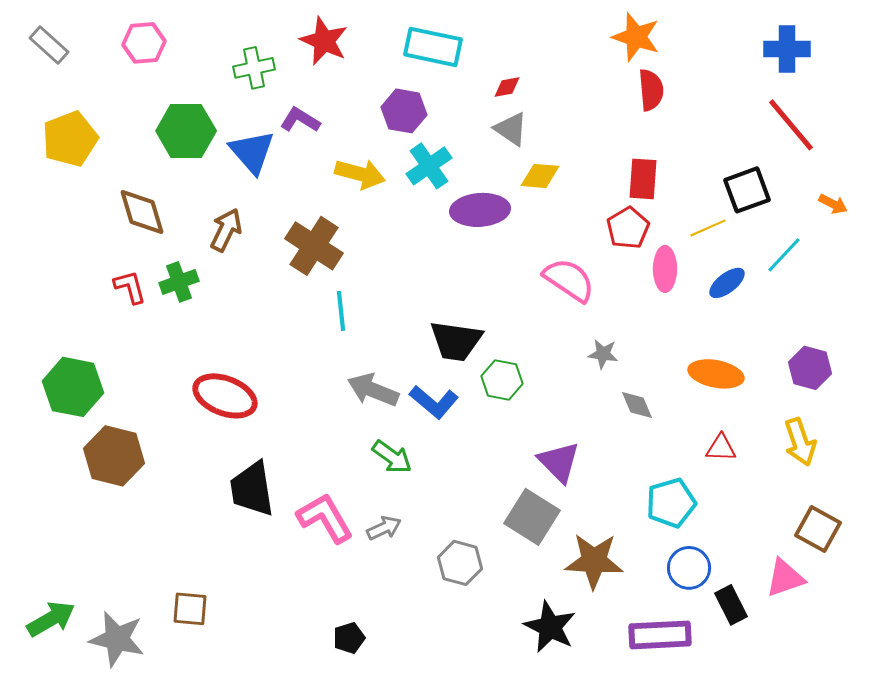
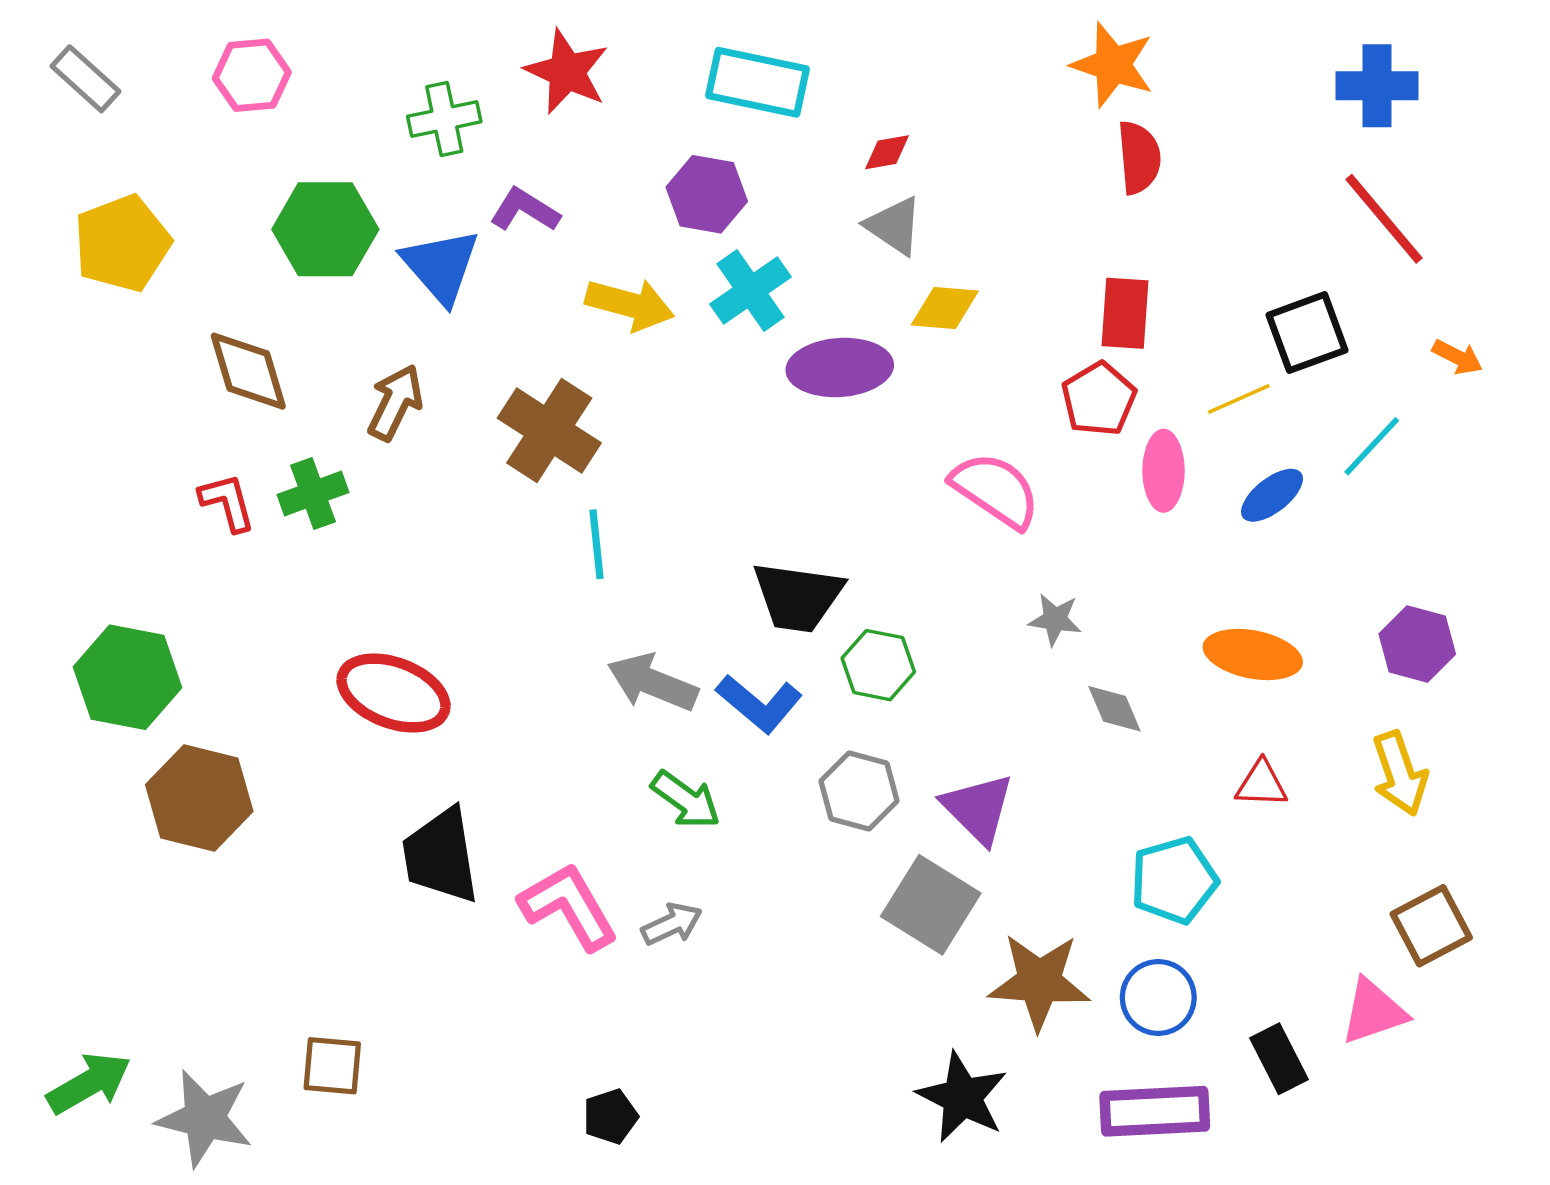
brown square: (818, 529) -> (1431, 926), turned 33
gray hexagon: (460, 563) -> (859, 791), moved
blue circle: (689, 568) -> (1158, 998), moved

